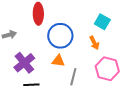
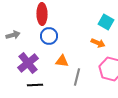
blue circle: (60, 36) -> (49, 36), moved, size x0.7
orange arrow: (94, 43) -> (98, 43), turned -40

